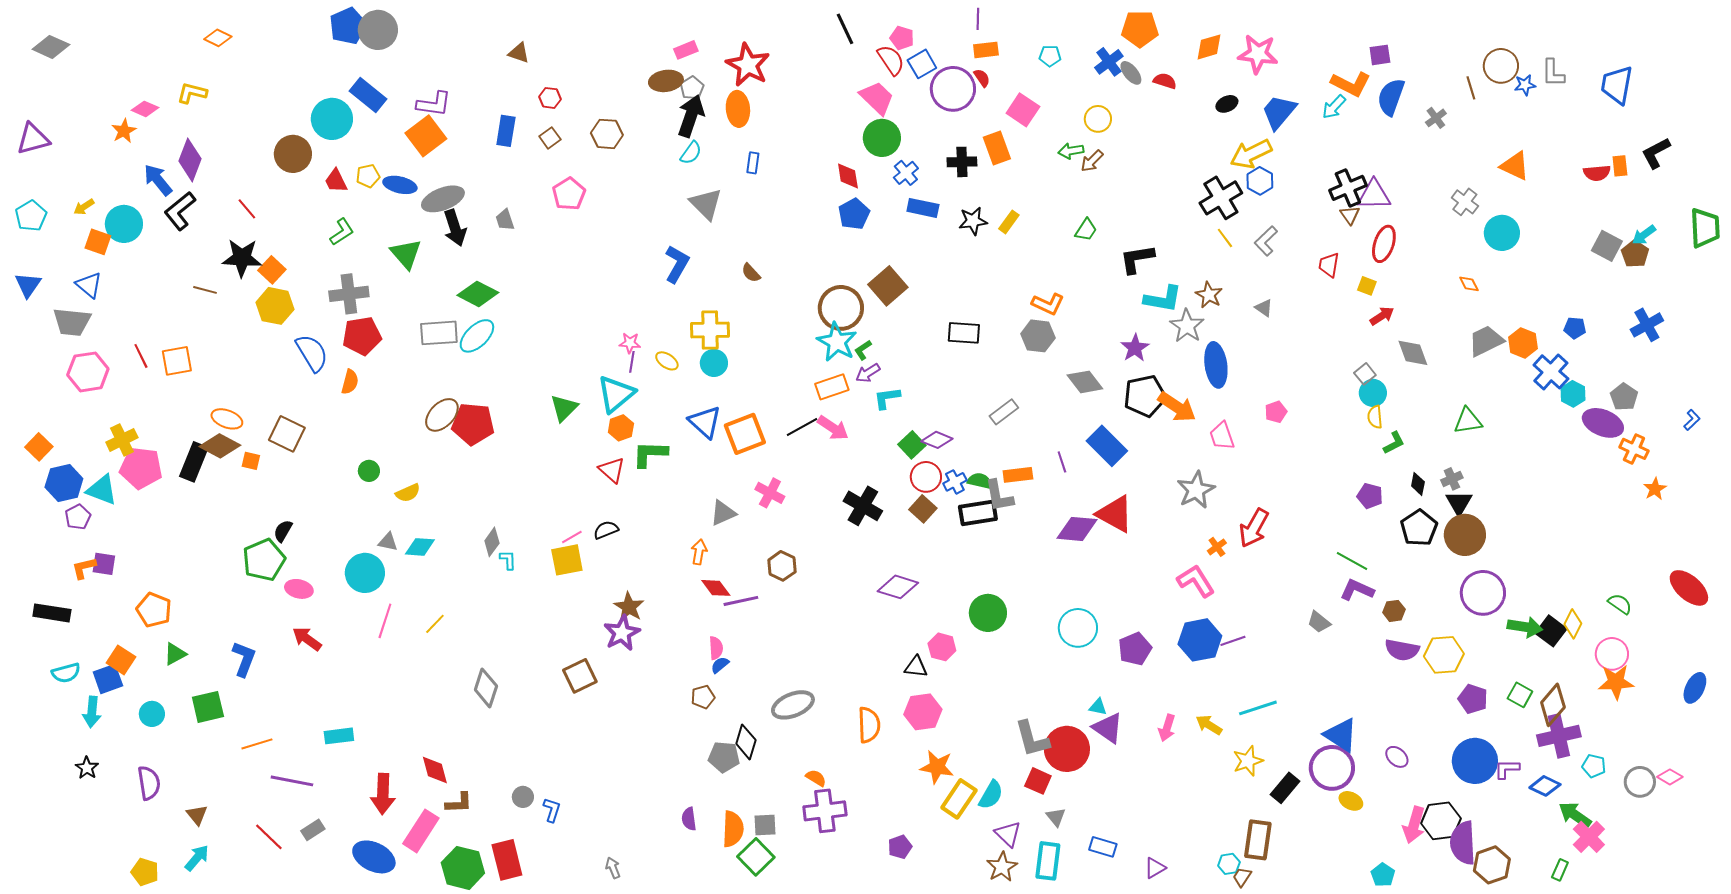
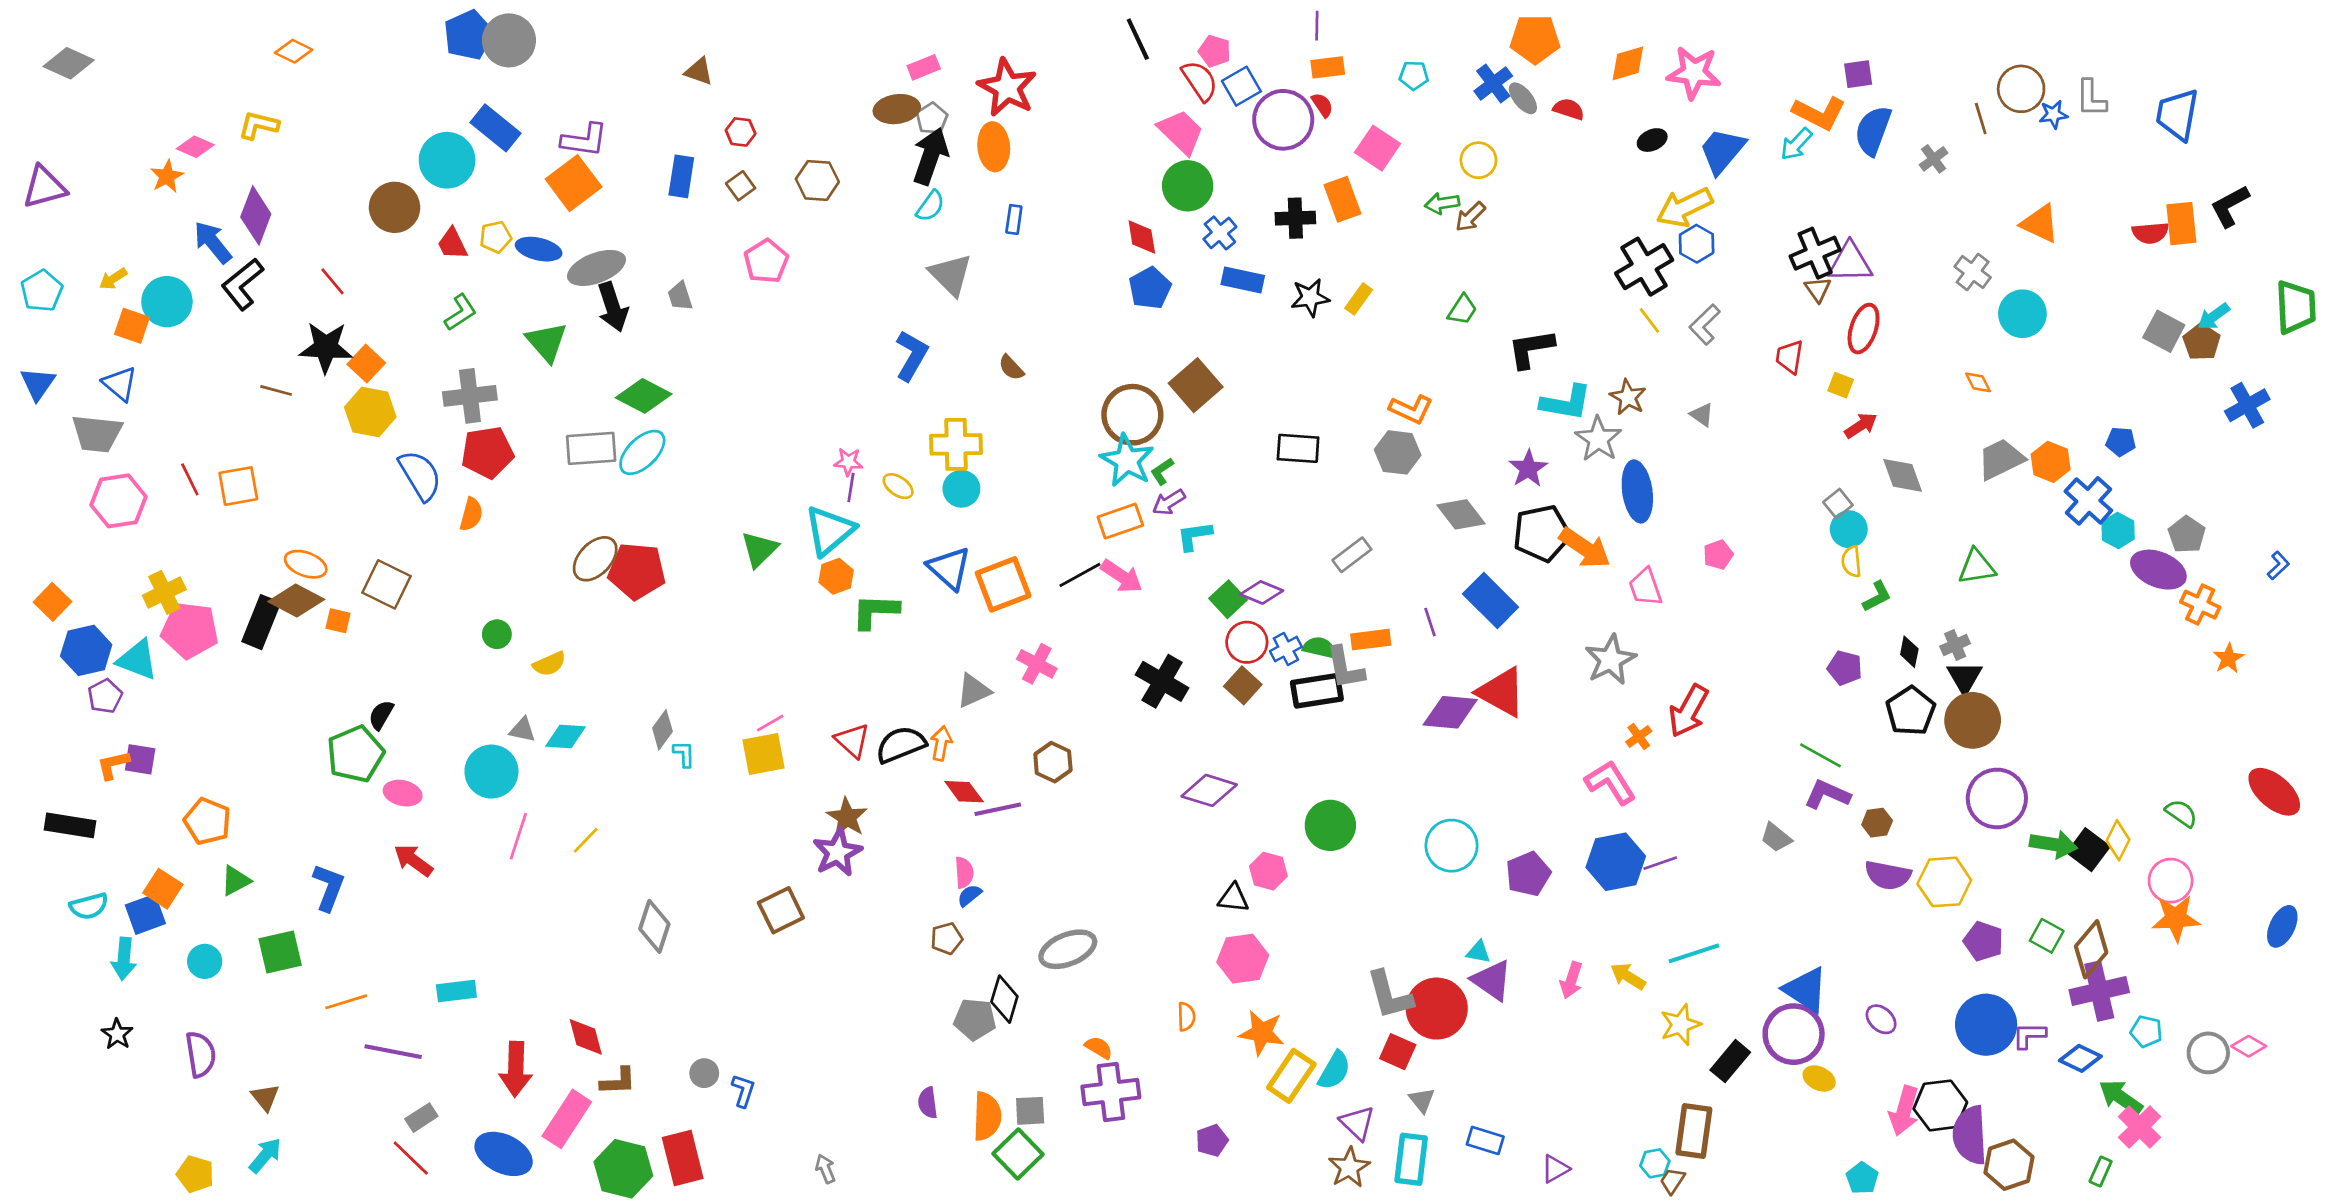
orange rectangle: (1620, 166) -> (2181, 224), size x1.5
blue cross: (1647, 325) -> (2247, 405), moved
red triangle: (612, 470) -> (852, 741), moved
black semicircle: (606, 530) -> (901, 745), moved, size x1.5
orange semicircle: (869, 725) -> (1186, 1017), moved, size x0.6
red line: (269, 837) -> (411, 1158), moved

